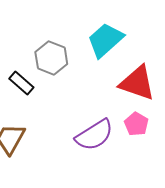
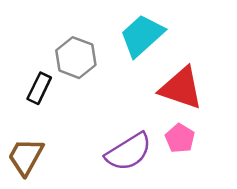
black rectangle: (21, 83) -> (39, 88), turned 75

